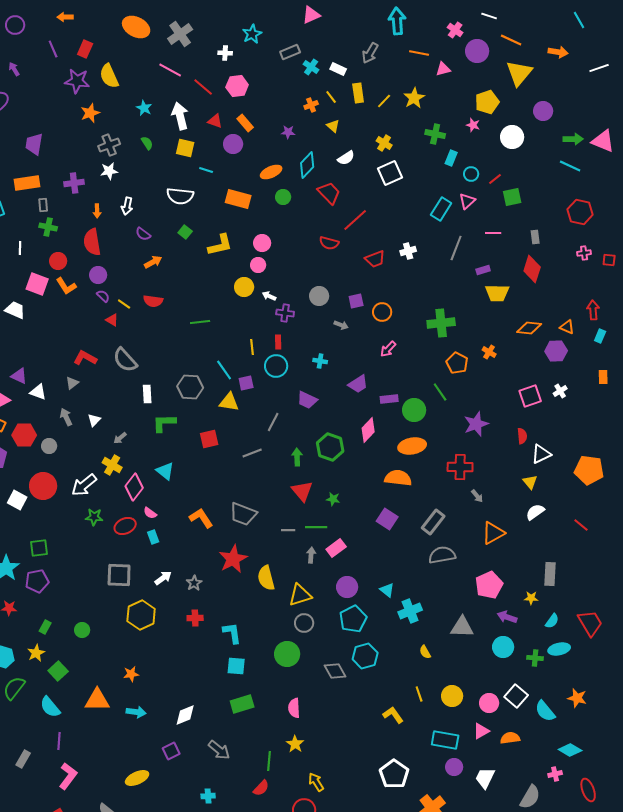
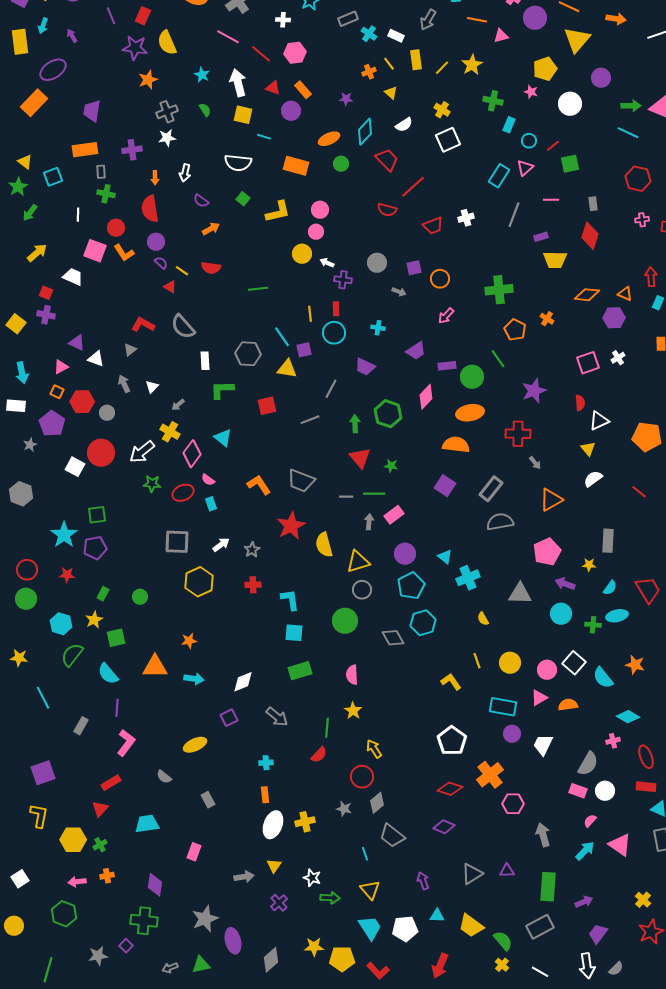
green square: (58, 671) -> (116, 638), turned 30

